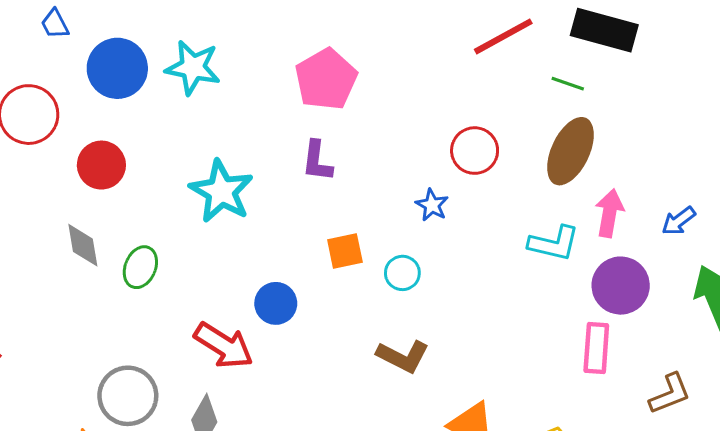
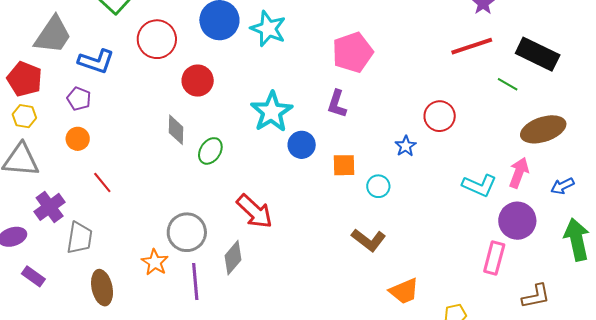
brown ellipse: (570, 151) -> (543, 129), moved, turned 36
blue circle: (276, 303) -> (302, 145), moved

